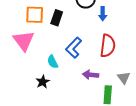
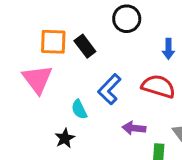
blue arrow: (103, 14) -> (168, 49), moved
black rectangle: (57, 18) -> (85, 46), turned -56
red semicircle: (108, 46) -> (158, 86), turned -80

